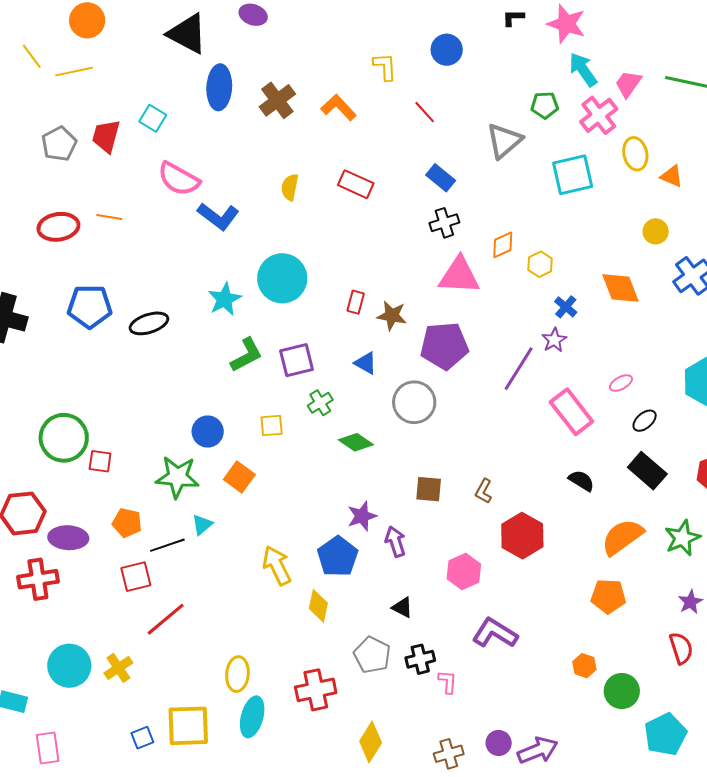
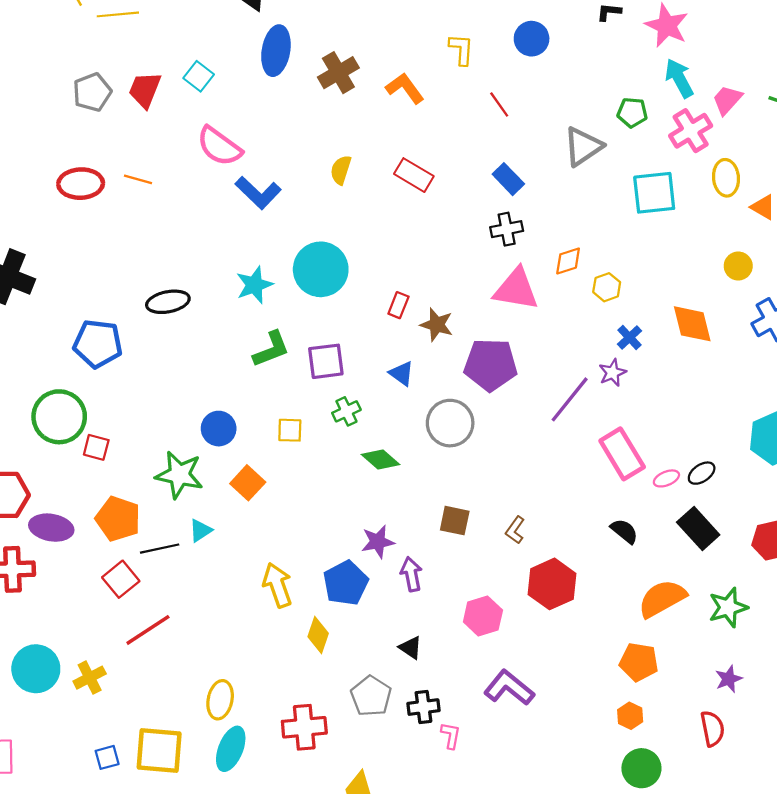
blue pentagon: (90, 306) -> (98, 344), moved
pink ellipse: (621, 383) -> (666, 478), moved
orange pentagon: (127, 523) -> (118, 519), size x1.4
red square: (136, 577) -> (121, 579), turned -32
orange hexagon: (584, 666) -> (630, 716), moved

